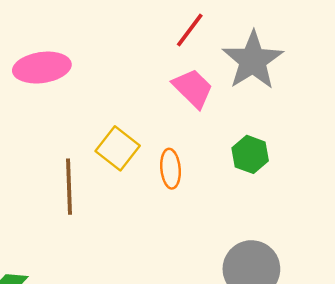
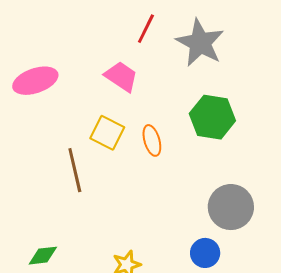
pink trapezoid: (193, 88) -> (121, 77), moved
green hexagon: (250, 154) -> (212, 117), size x1.5

